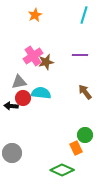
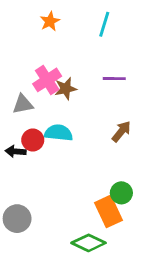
cyan line: (84, 15) -> (104, 24), moved
gray triangle: (19, 82) -> (23, 104), moved
brown arrow: (85, 92) -> (121, 131), turned 77
orange rectangle: (76, 148) -> (109, 211), size x1.5

